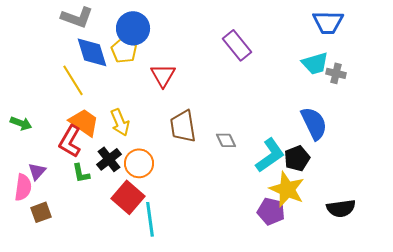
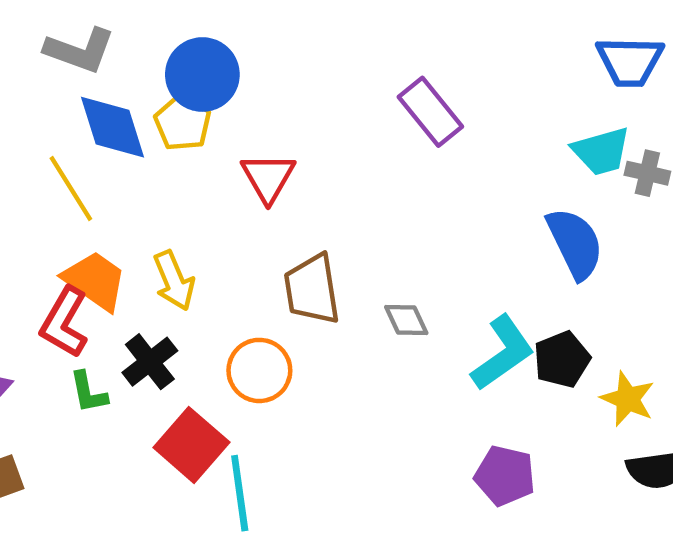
blue semicircle: (314, 123) -> (575, 243), moved
orange circle: (139, 163) -> (259, 370), moved
yellow star: (287, 189) -> (628, 399), moved, size x0.7

